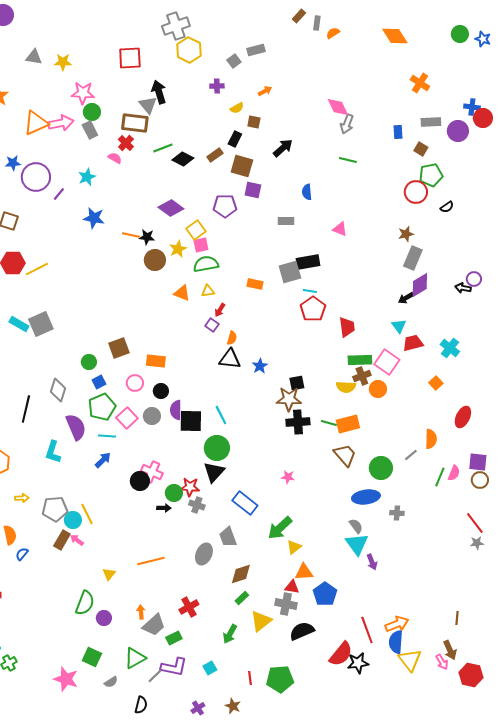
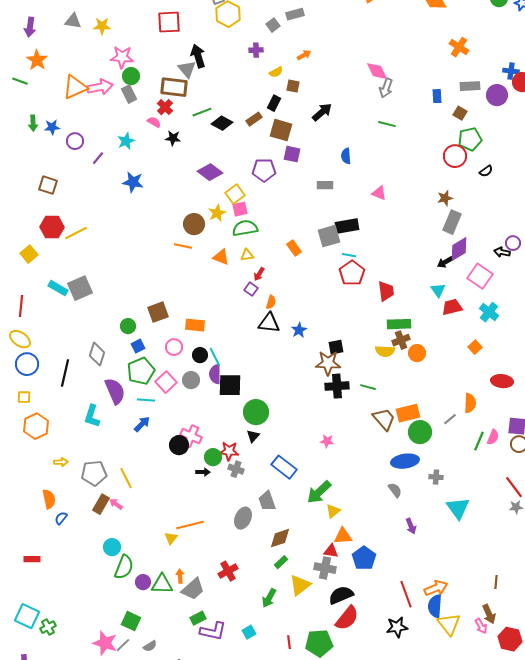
purple circle: (36, 177) -> (75, 141), size x0.6
orange line: (131, 235) -> (183, 246), moved
black star: (147, 237) -> (173, 138), moved
orange rectangle: (255, 284) -> (294, 248), turned 42
pink square: (387, 362) -> (480, 276), moved
cyan line: (221, 415) -> (215, 357), moved
red ellipse: (463, 417) -> (502, 381), turned 70
orange rectangle: (348, 424) -> (408, 413), moved
black triangle: (214, 472) -> (253, 436), size x0.6
cyan circle: (73, 520) -> (112, 547), moved
cyan triangle: (357, 544) -> (458, 508), moved
yellow triangle: (109, 574) -> (171, 538), moved
green rectangle: (174, 638) -> (198, 618), moved
red semicircle: (341, 654) -> (347, 618), moved
green triangle: (135, 658) -> (162, 584), moved, turned 30
gray line: (155, 676) -> (123, 645), moved

